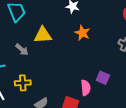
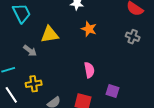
purple square: (103, 78) -> (112, 91), moved
pink semicircle: (86, 88) -> (89, 70), moved

